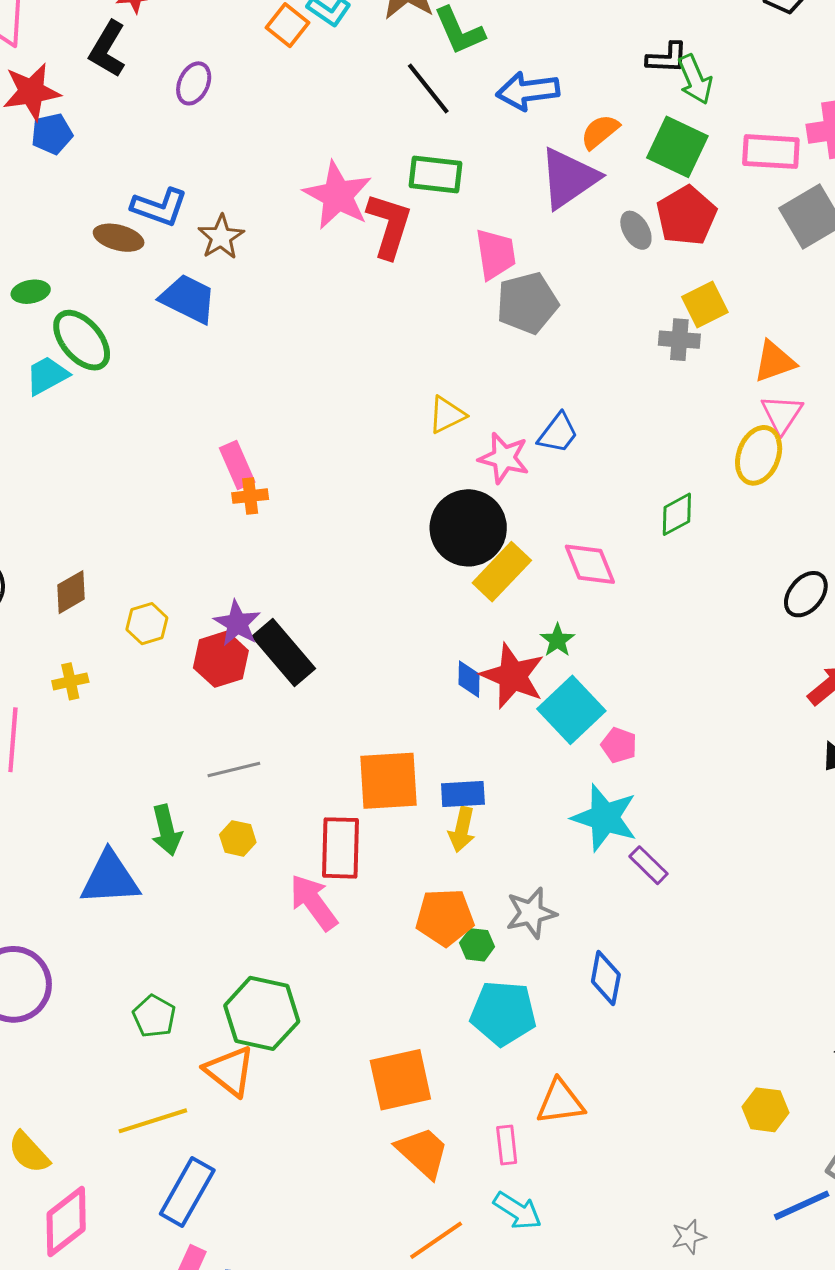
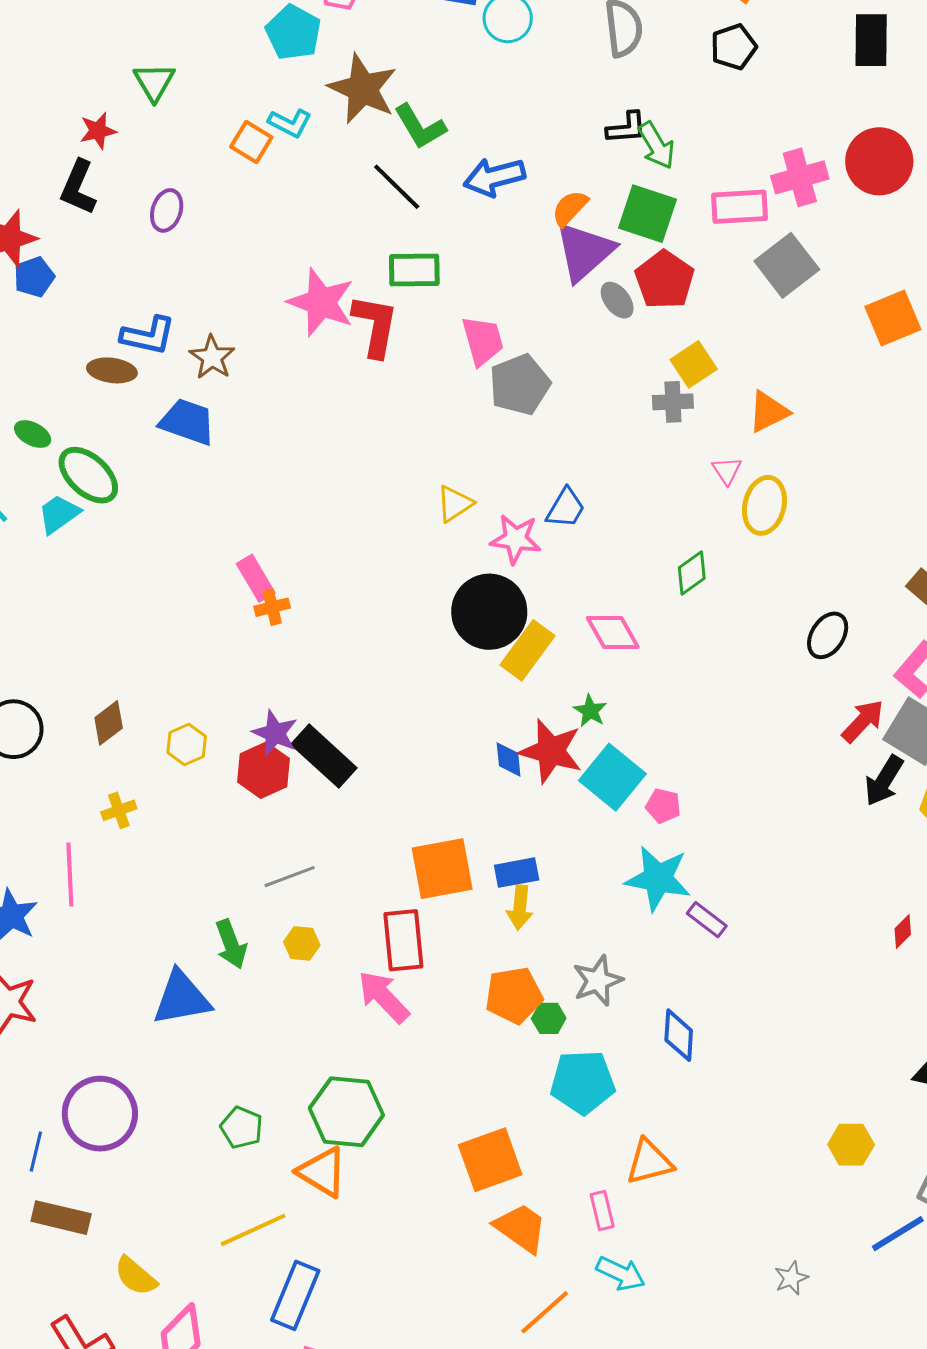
purple triangle: (569, 178) -> (584, 251), moved
green ellipse: (31, 292) -> (33, 434), turned 45
pink triangle: (782, 414) -> (727, 471), moved, size x0.7

